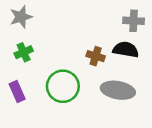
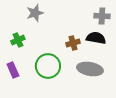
gray star: (21, 17) -> (35, 13), moved
brown cross: (96, 56) -> (73, 43), turned -32

